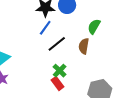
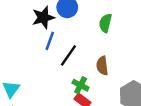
brown semicircle: (84, 46) -> (102, 66), moved

